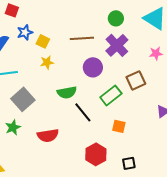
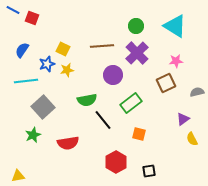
blue star: (25, 32) -> (47, 64), moved
brown square: (136, 80) -> (166, 83), moved

